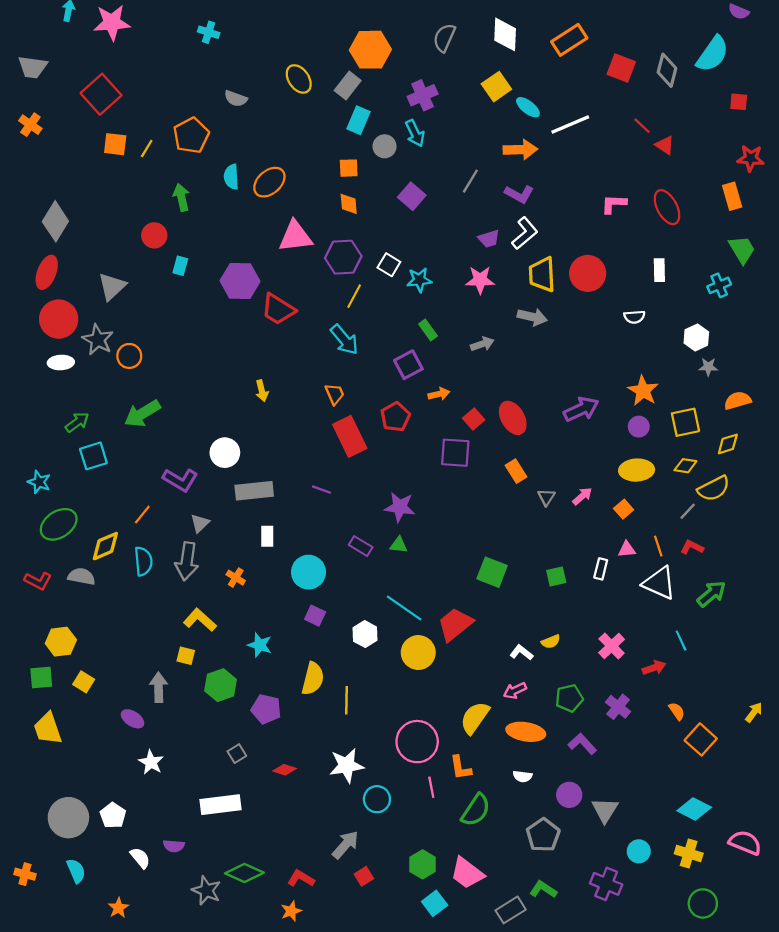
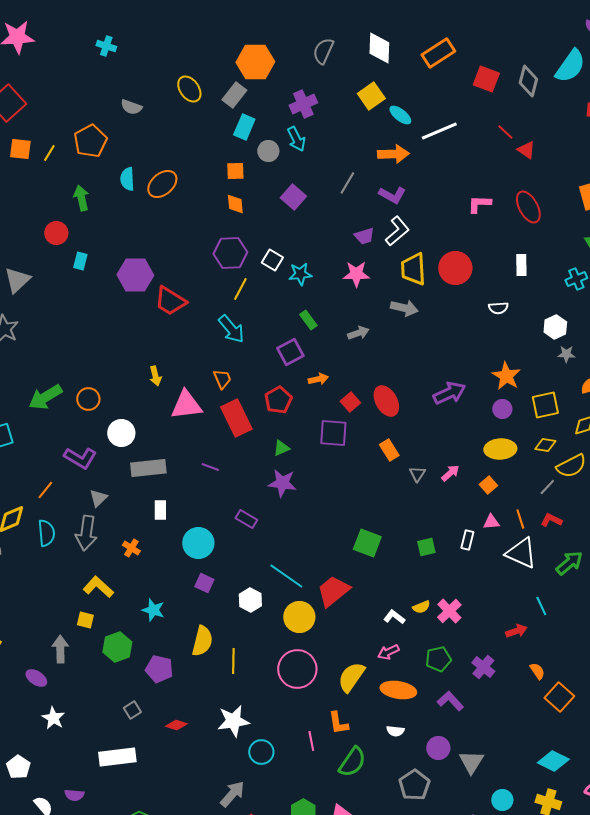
pink triangle: (295, 236) -> (186, 405), moved
orange circle: (129, 356) -> (88, 399), moved
green triangle: (399, 545) -> (281, 448), moved, turned -30
pink cross: (612, 646) -> (449, 611), moved
pink circle: (417, 742) -> (297, 669), moved

